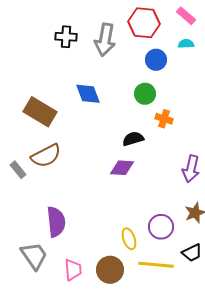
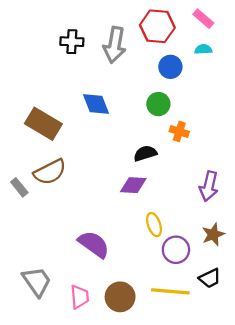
purple semicircle: (56, 222) -> (94, 244), moved, turned -48
yellow ellipse: (129, 239) -> (154, 225), moved

